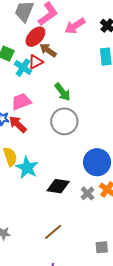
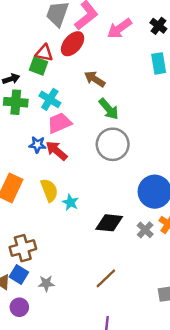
brown arrow: (48, 50) -> (95, 79), moved
red triangle: (36, 62) -> (44, 53), moved, turned 42
cyan cross: (23, 68) -> (50, 99), moved
cyan star: (27, 168) -> (70, 202), size x0.6

